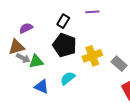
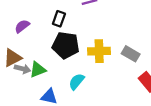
purple semicircle: (26, 28) -> (22, 26), moved
yellow cross: (92, 56) -> (99, 51), turned 30

